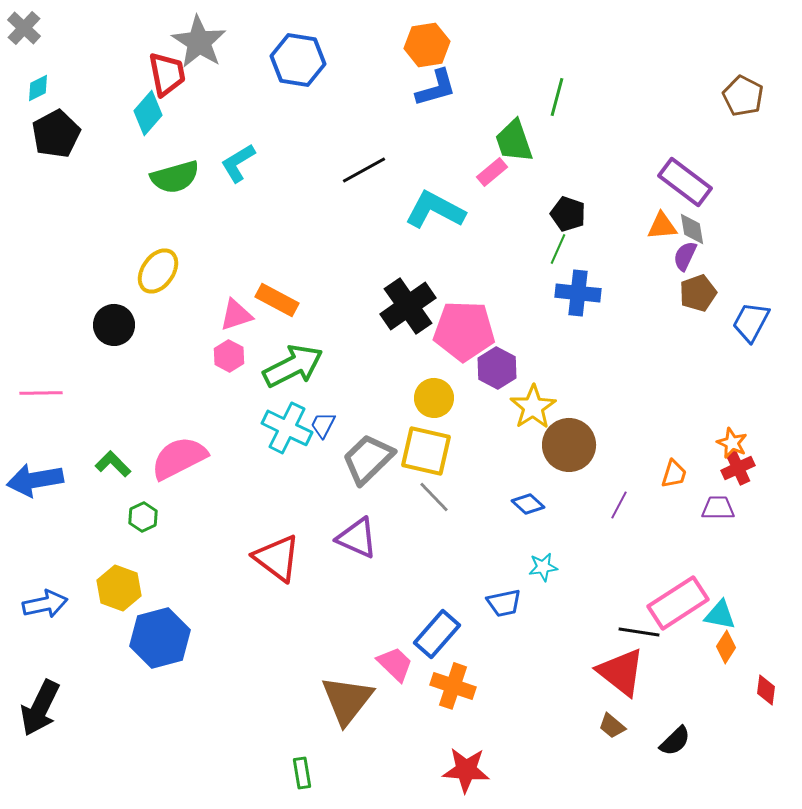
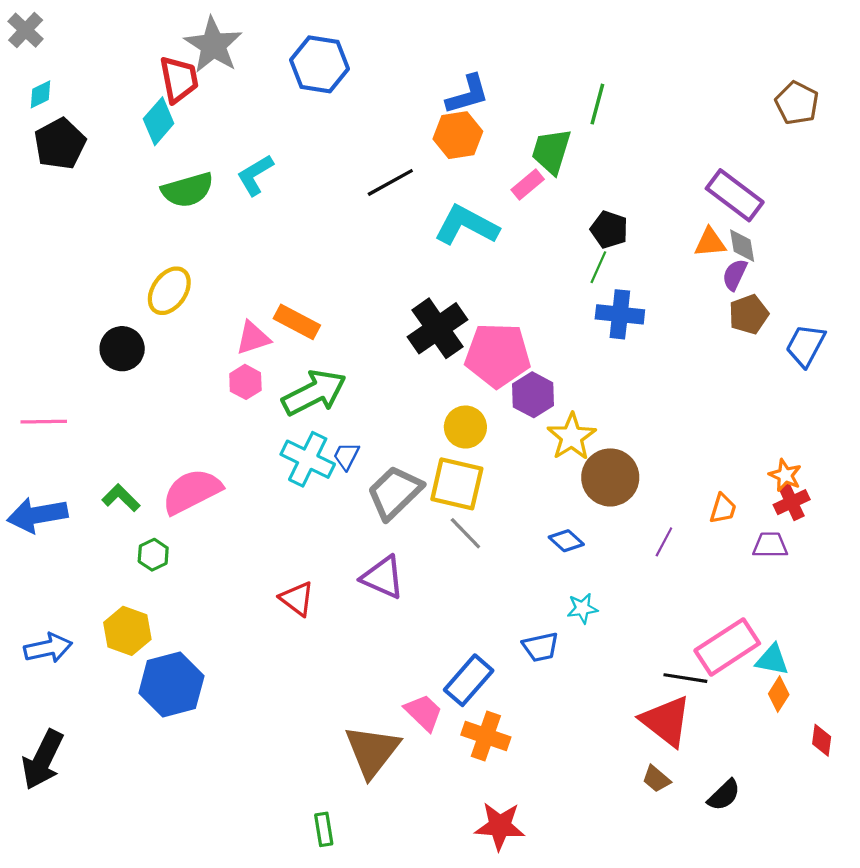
orange hexagon: (427, 45) -> (458, 135), moved
green trapezoid: (514, 141) -> (551, 151), turned 36
red triangle: (277, 558) -> (297, 599), size x0.7

